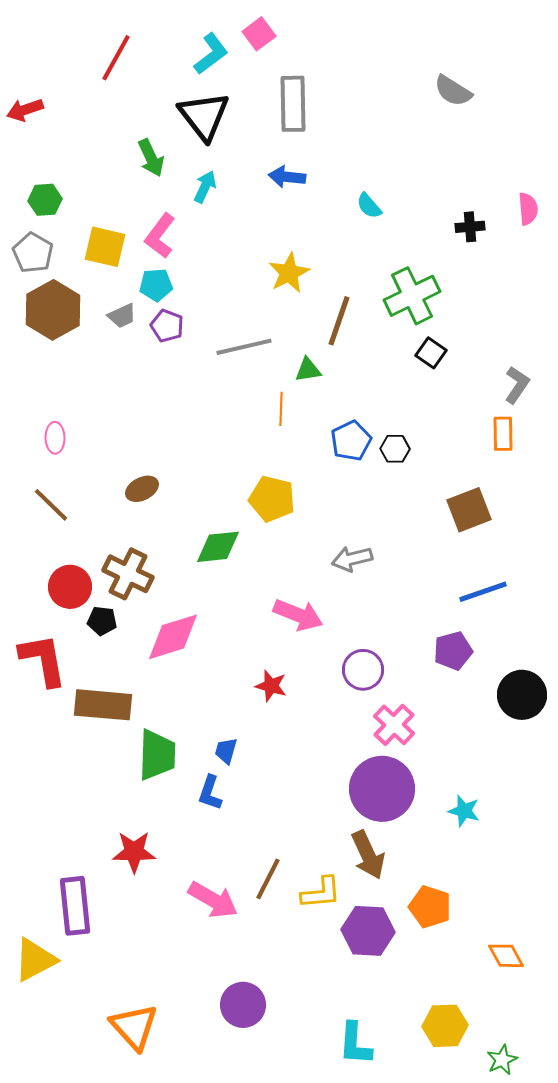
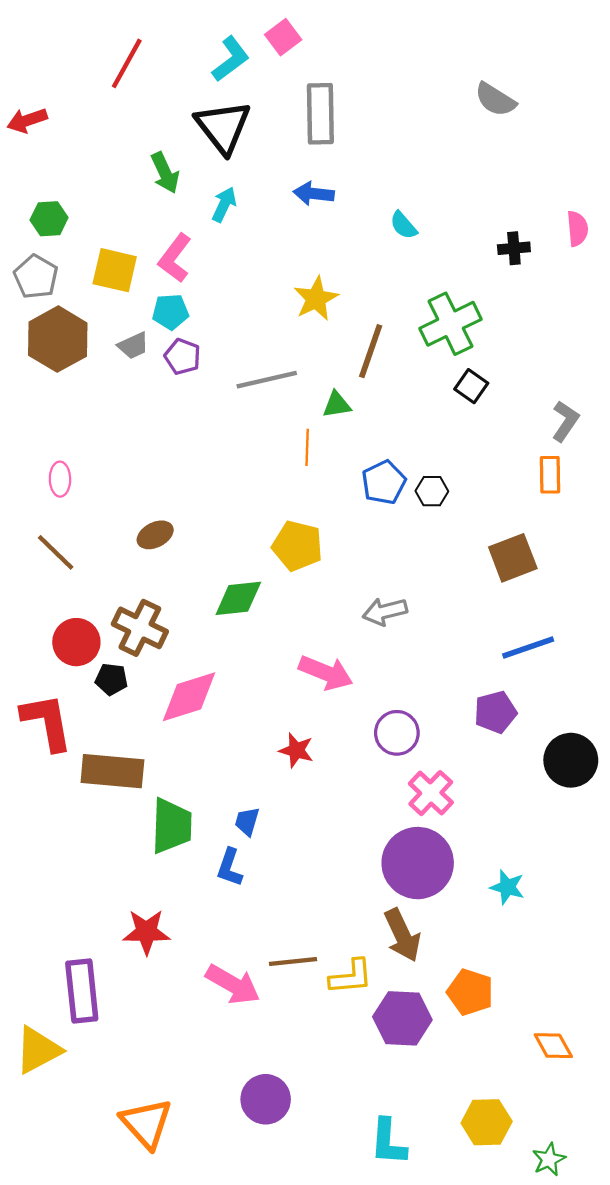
brown line: (268, 879) -> (293, 961), turned 57

